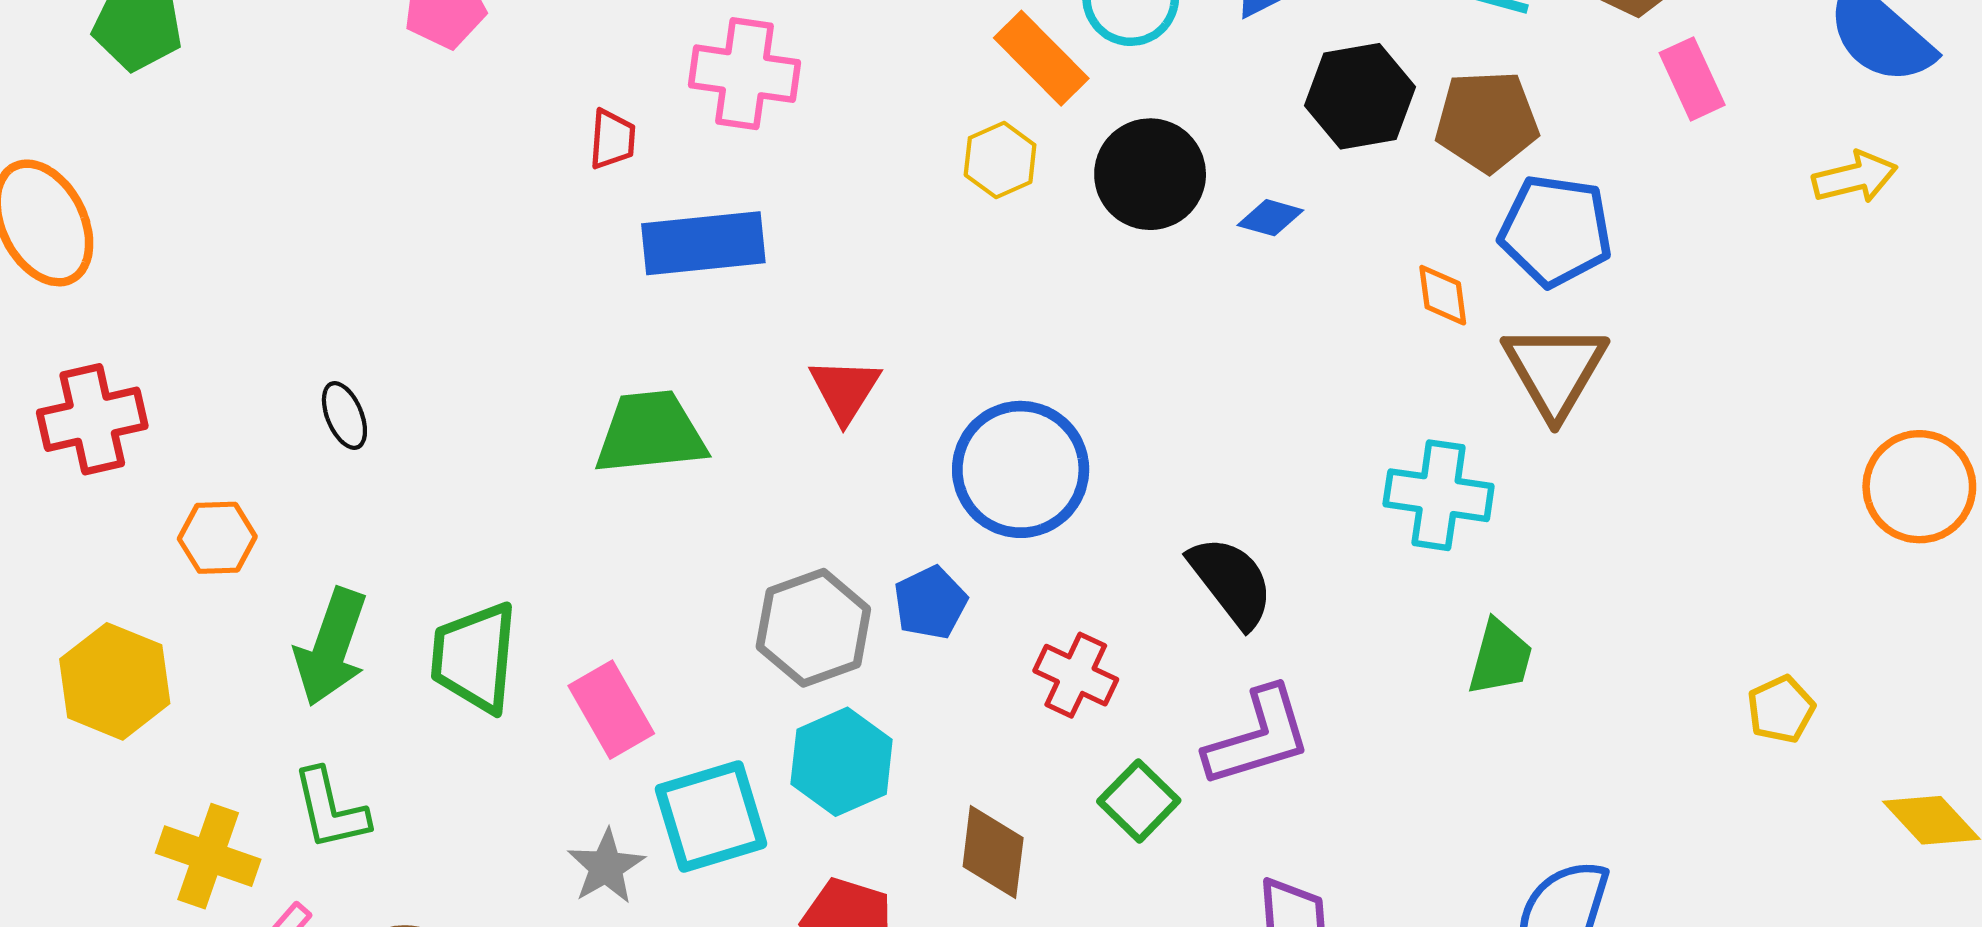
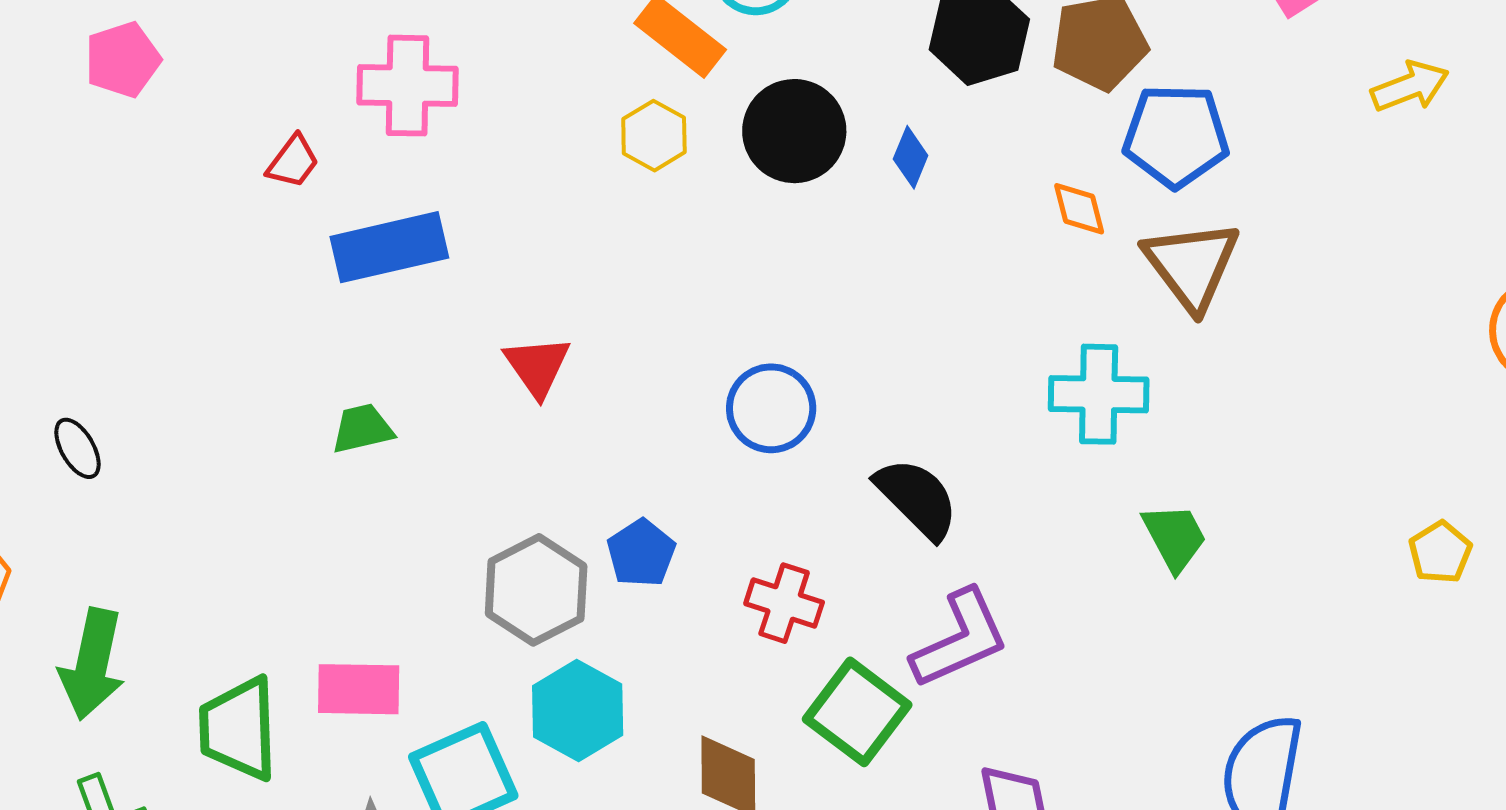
red trapezoid: (612, 139) -> (293, 162), turned 40
yellow arrow: (1855, 177) -> (1410, 86), moved
blue diamond: (1270, 218) -> (911, 157), turned -76
green trapezoid: (650, 433) -> (362, 429), size x0.6
blue circle: (1021, 469) -> (771, 408), moved, size x0.7
green trapezoid: (474, 657) -> (239, 729), moved
green trapezoid: (1500, 658) -> (1175, 537), turned -36
pink rectangle: (611, 710) -> (359, 689), turned -52
green square: (1139, 801) -> (857, 712), size x1.4

